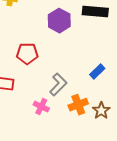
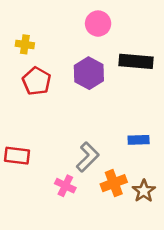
red pentagon: (27, 54) -> (37, 81), moved, turned 30
blue rectangle: (97, 72) -> (139, 140), turned 42

